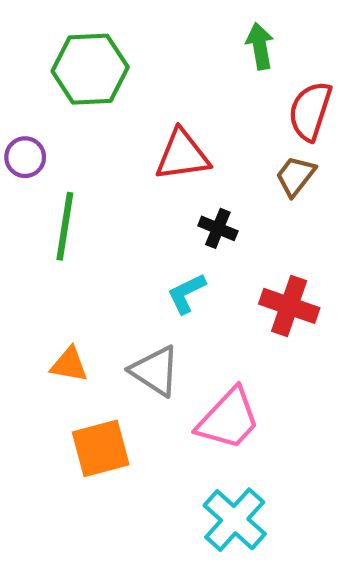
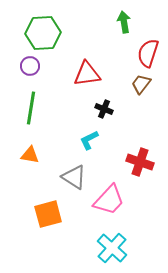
purple circle: (25, 157) -> (30, 66), moved
red cross: (289, 306) -> (140, 162), moved
orange triangle: (69, 365) -> (30, 155), moved

